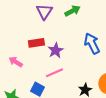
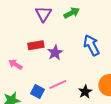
pink line: (55, 73) -> (58, 85), moved

